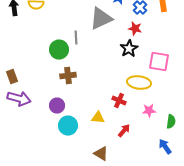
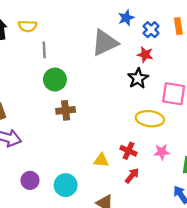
gray line: (76, 38) -> (44, 50), moved
red cross: (119, 101) -> (128, 151), moved
purple circle: (57, 106) -> (30, 180), moved
cyan circle: (68, 126) -> (66, 185), moved

